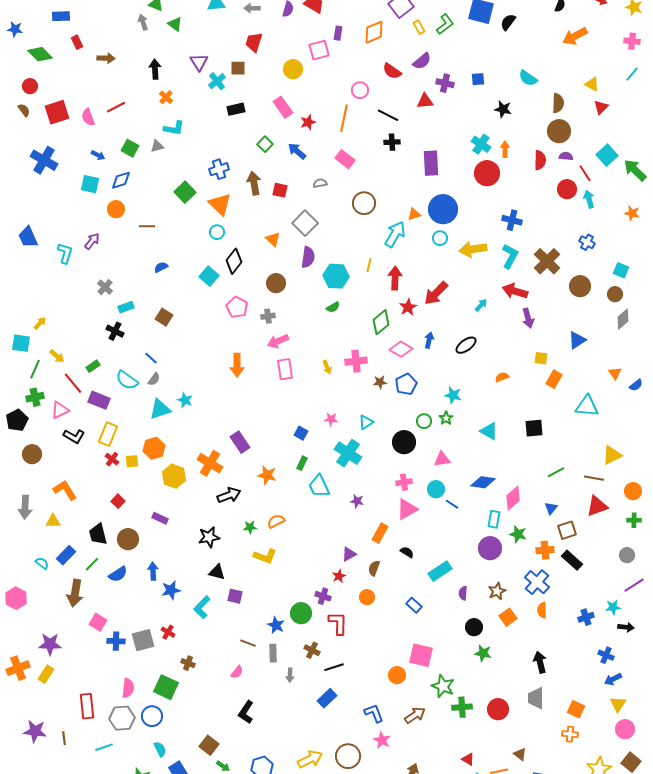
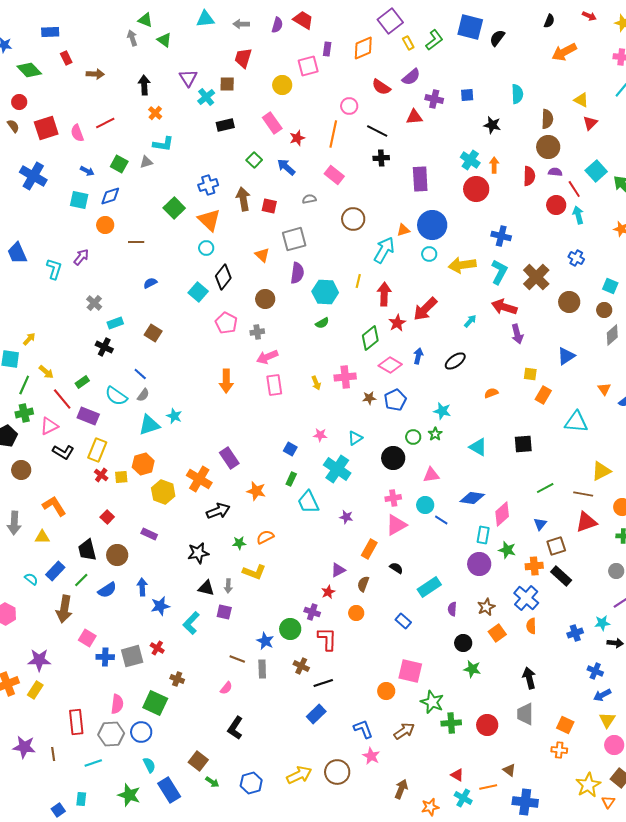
cyan semicircle: (528, 78) -> (517, 94), turned -126
gray square: (305, 223) -> (294, 239), turned 30
gray arrow: (290, 675) -> (228, 586), moved

